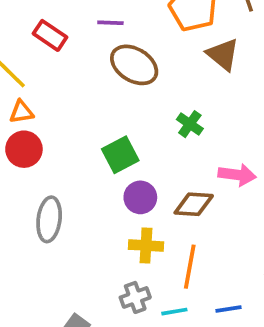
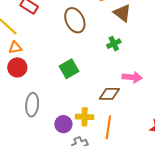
brown ellipse: (134, 65) -> (75, 20), turned 35
green cross: (190, 124) -> (114, 44), moved, turned 32
purple circle: (140, 197) -> (63, 124), moved

